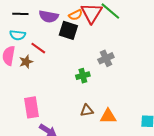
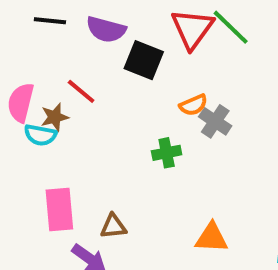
orange semicircle: (76, 15) -> (193, 105), moved
cyan semicircle: (18, 35) -> (40, 135), moved
gray cross: (106, 58) -> (215, 121), turned -35
brown triangle: (87, 110) -> (113, 226), moved

